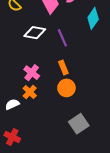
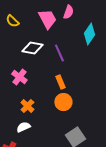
pink cross: (32, 73) -> (19, 77), moved
white semicircle: (12, 104) -> (23, 127), moved

